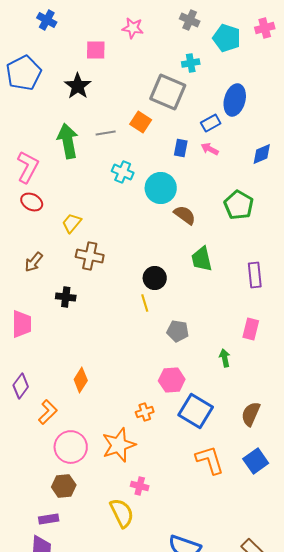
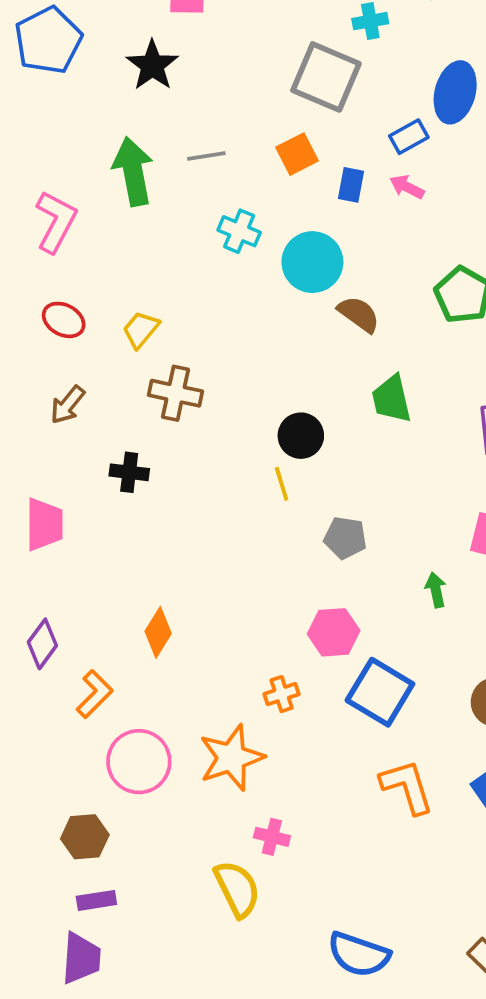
orange square: (141, 122) -> (297, 154), moved, turned 30
red ellipse: (32, 202) -> (64, 320), moved
brown hexagon: (64, 486) -> (85, 837), moved

